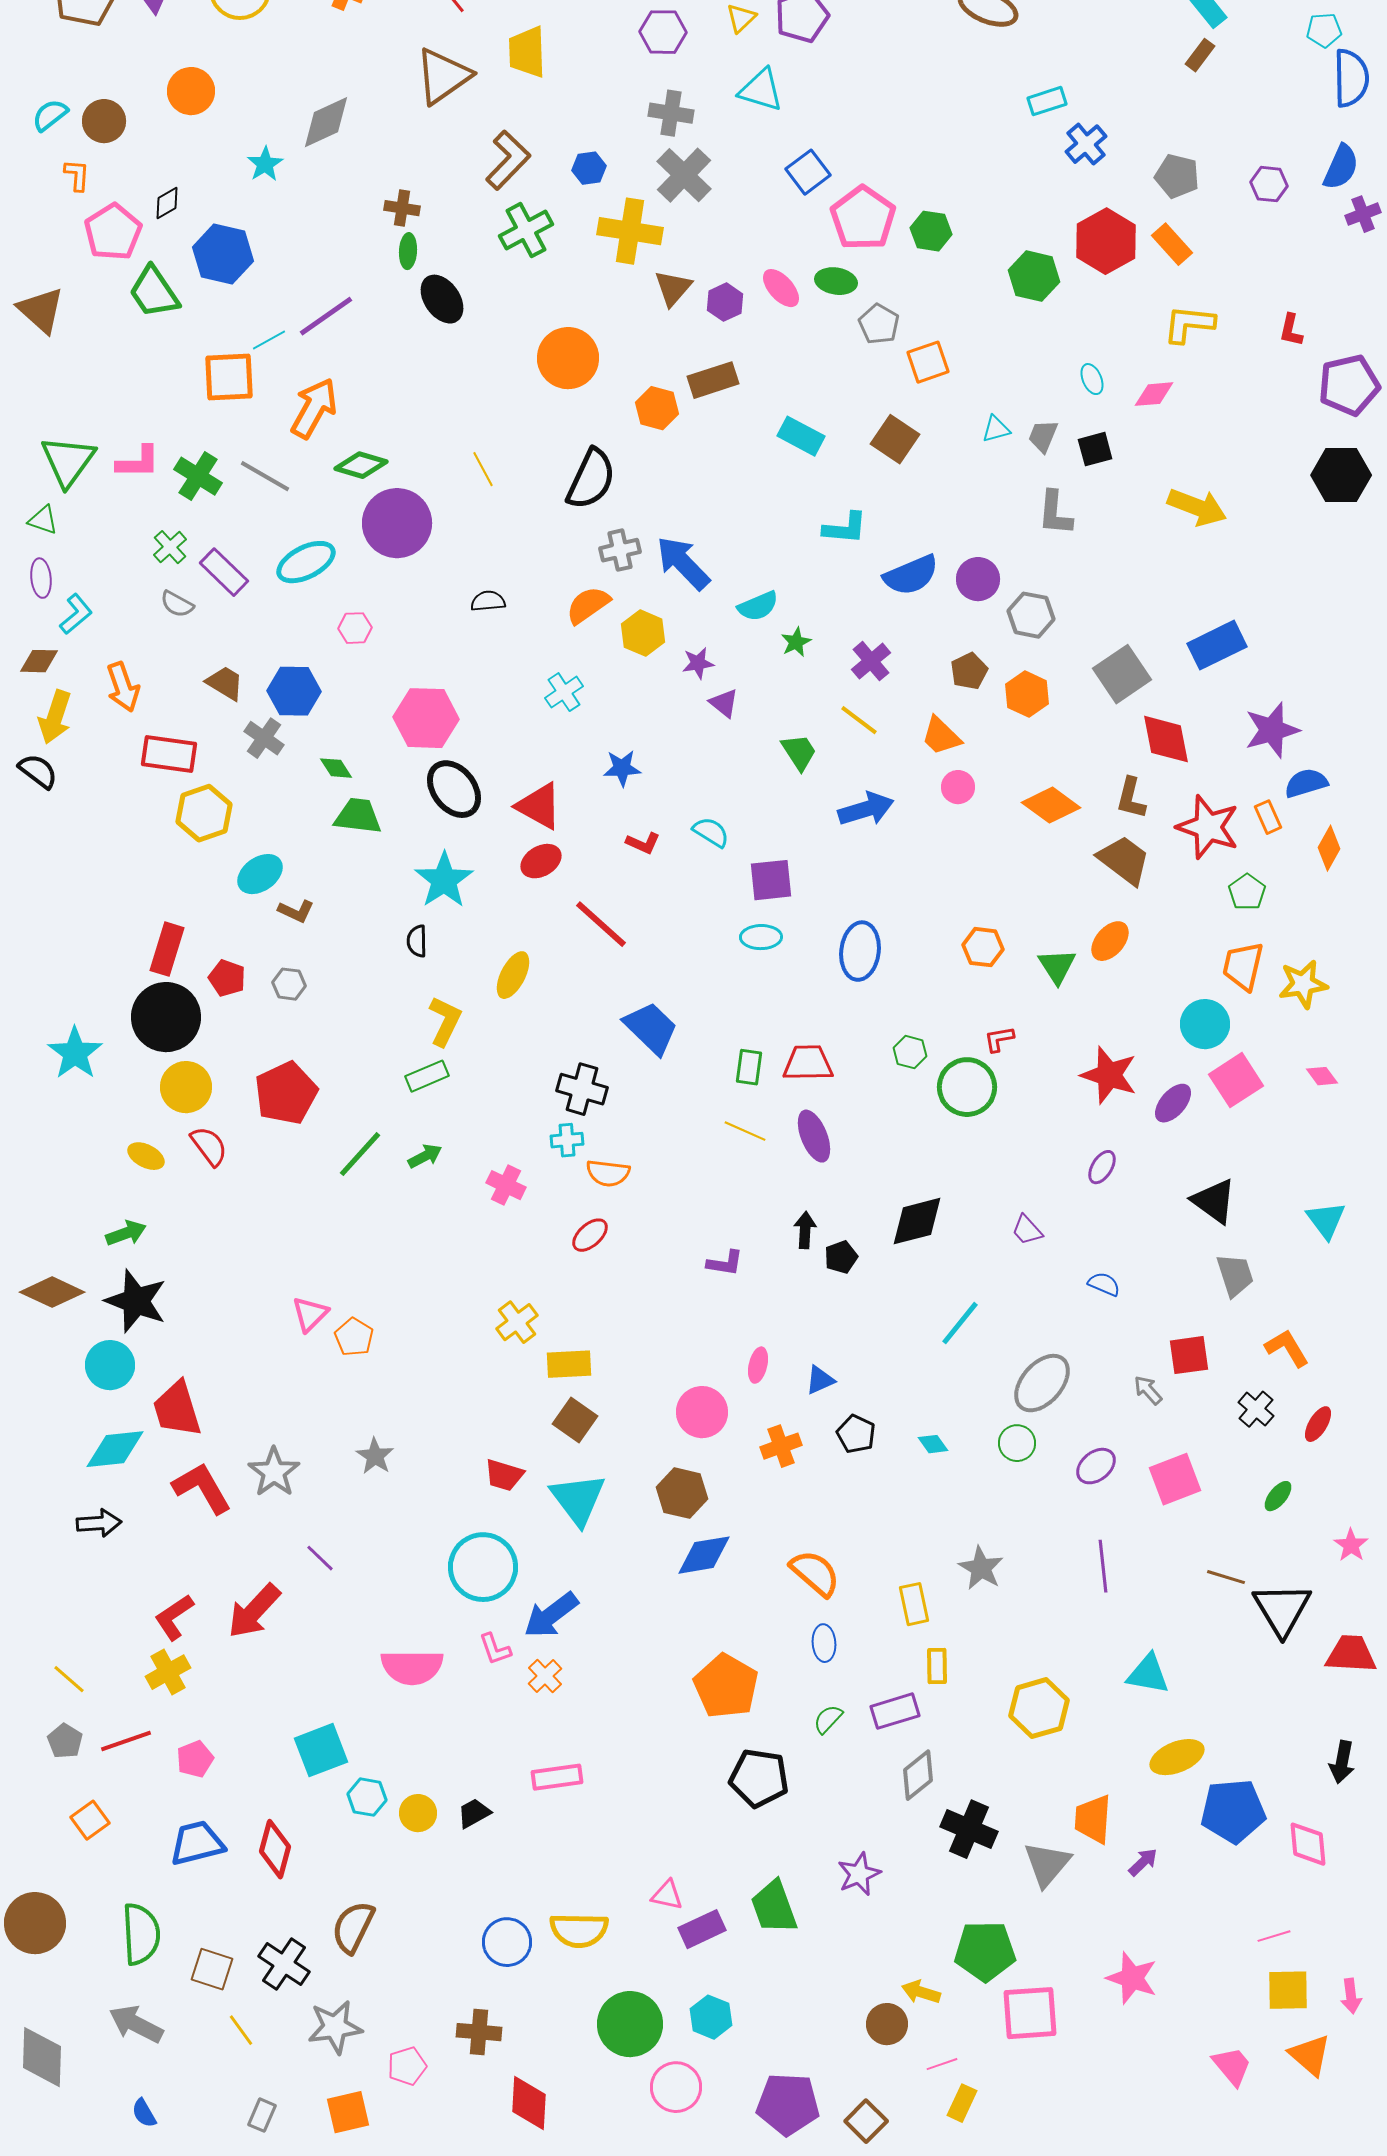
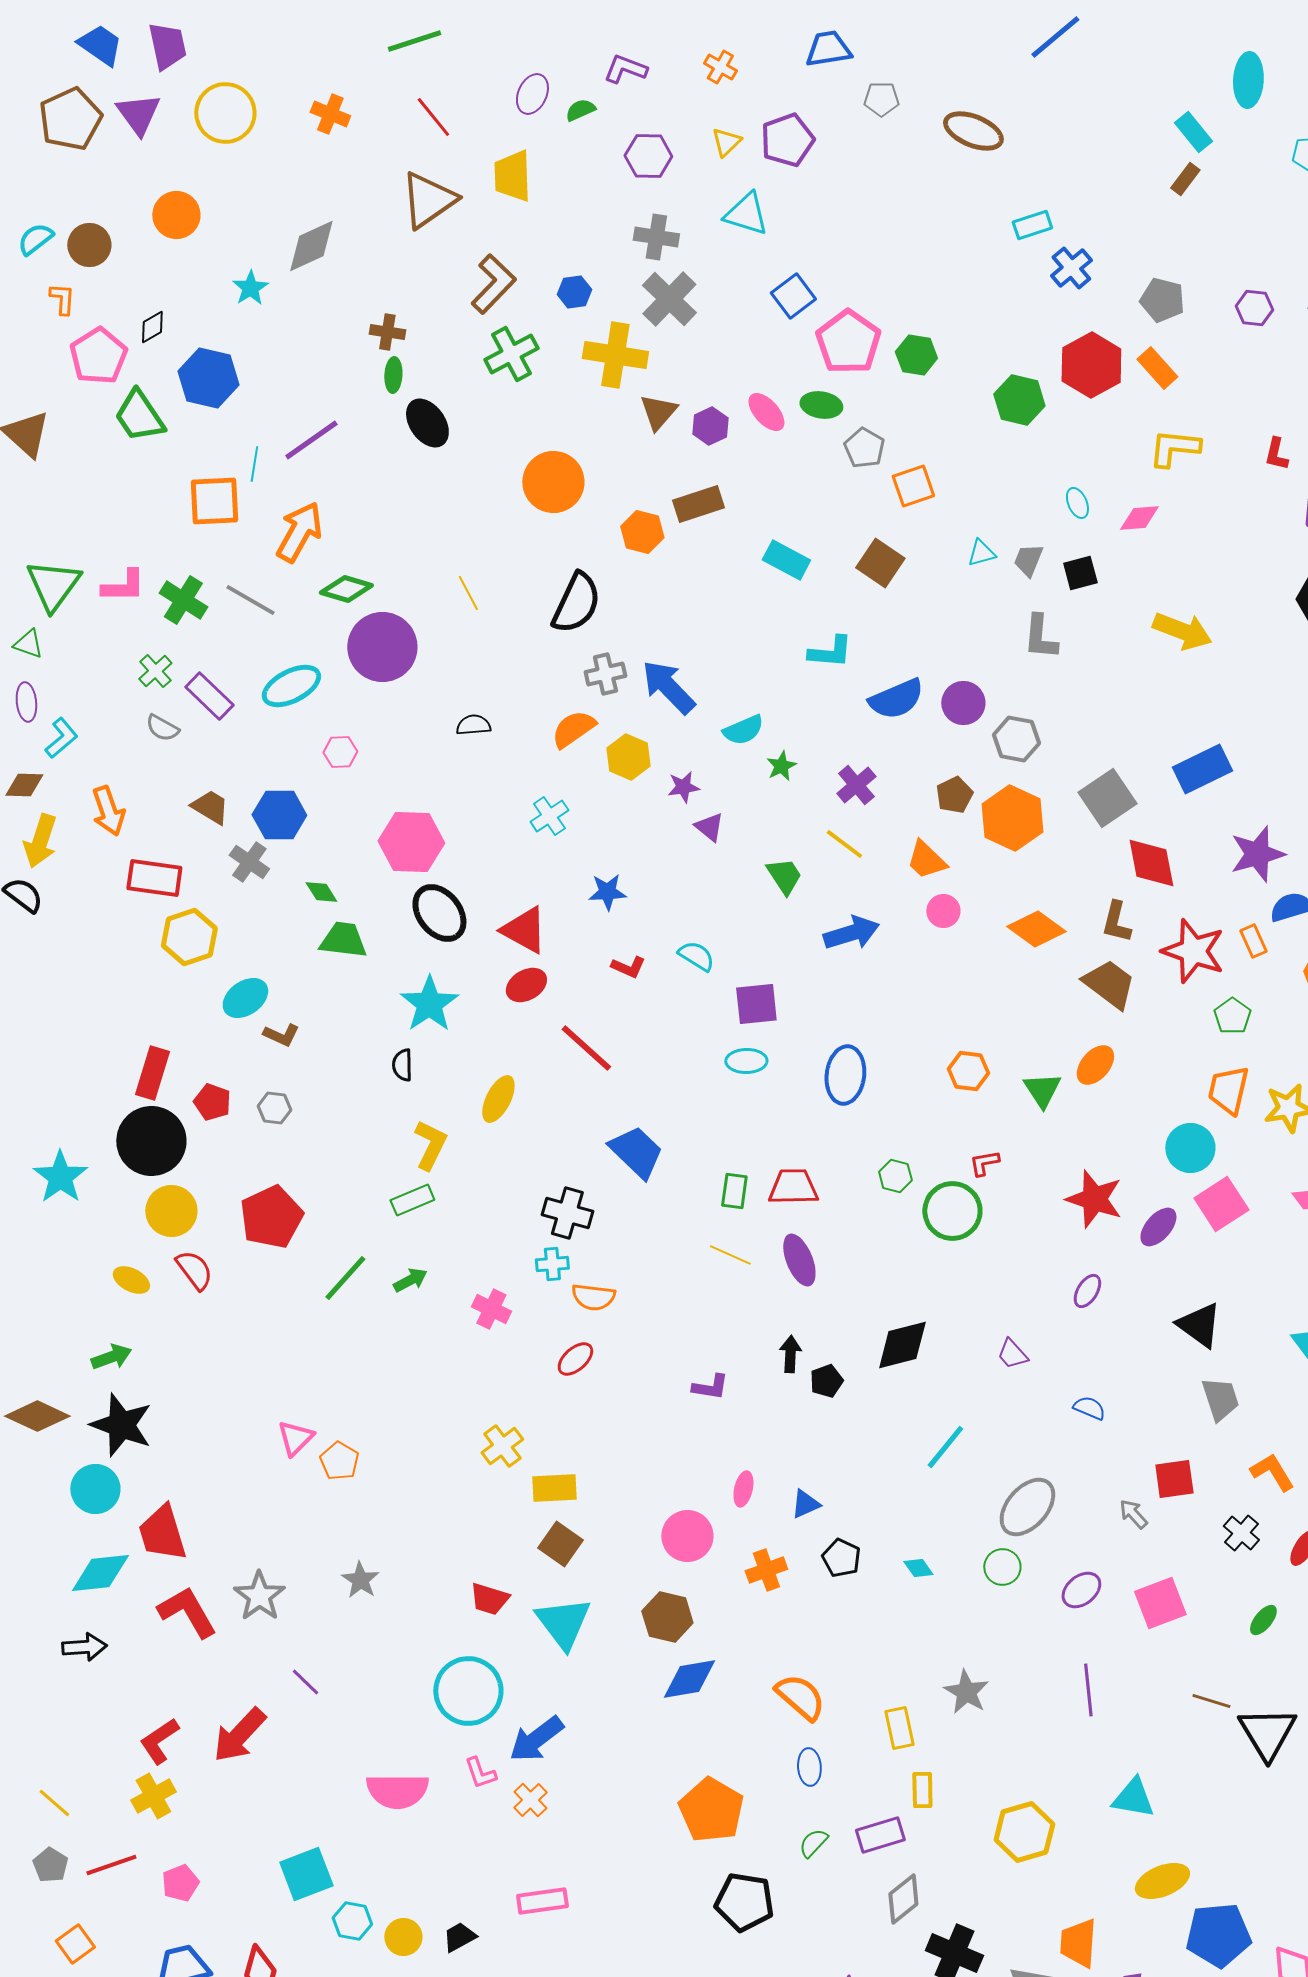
cyan line: (269, 340) -> (254, 464), turned -52
orange hexagon: (1027, 694) -> (1012, 818), size x1.4

